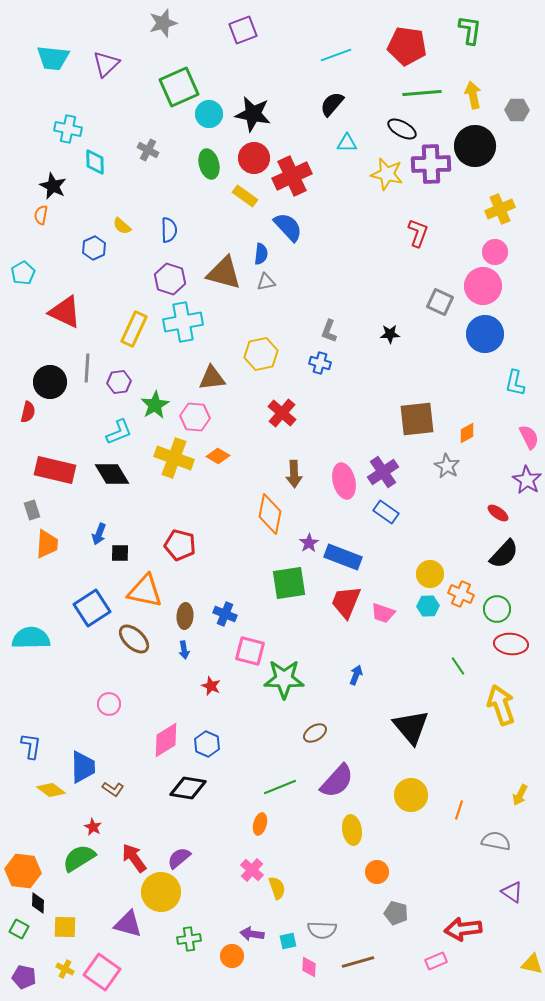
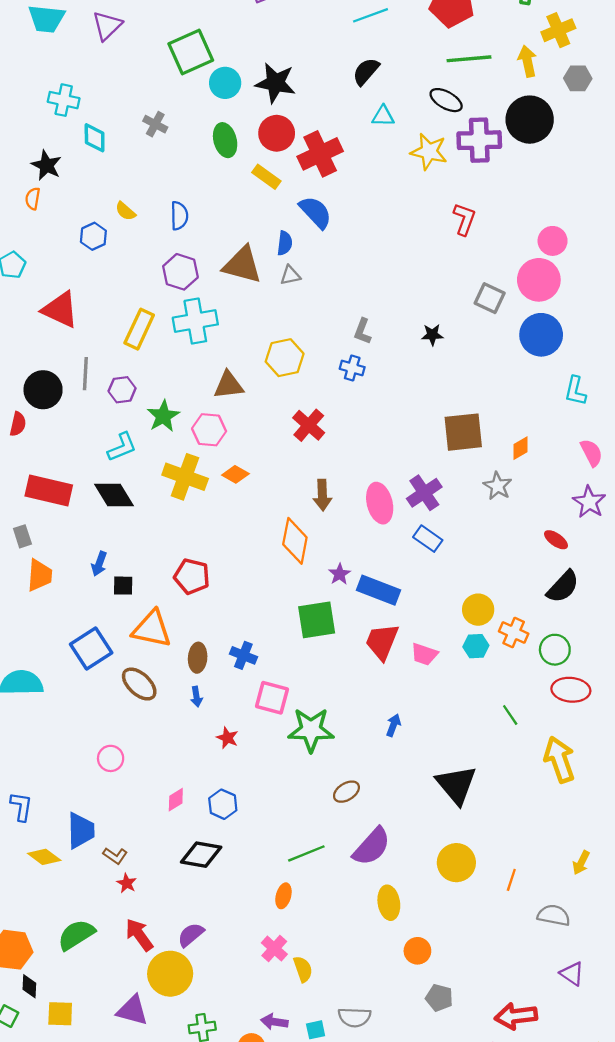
yellow cross: (500, 209) -> (558, 30), moved
pink diamond: (166, 740) -> (176, 800), size x0.6
red star: (93, 827) -> (127, 883), moved

